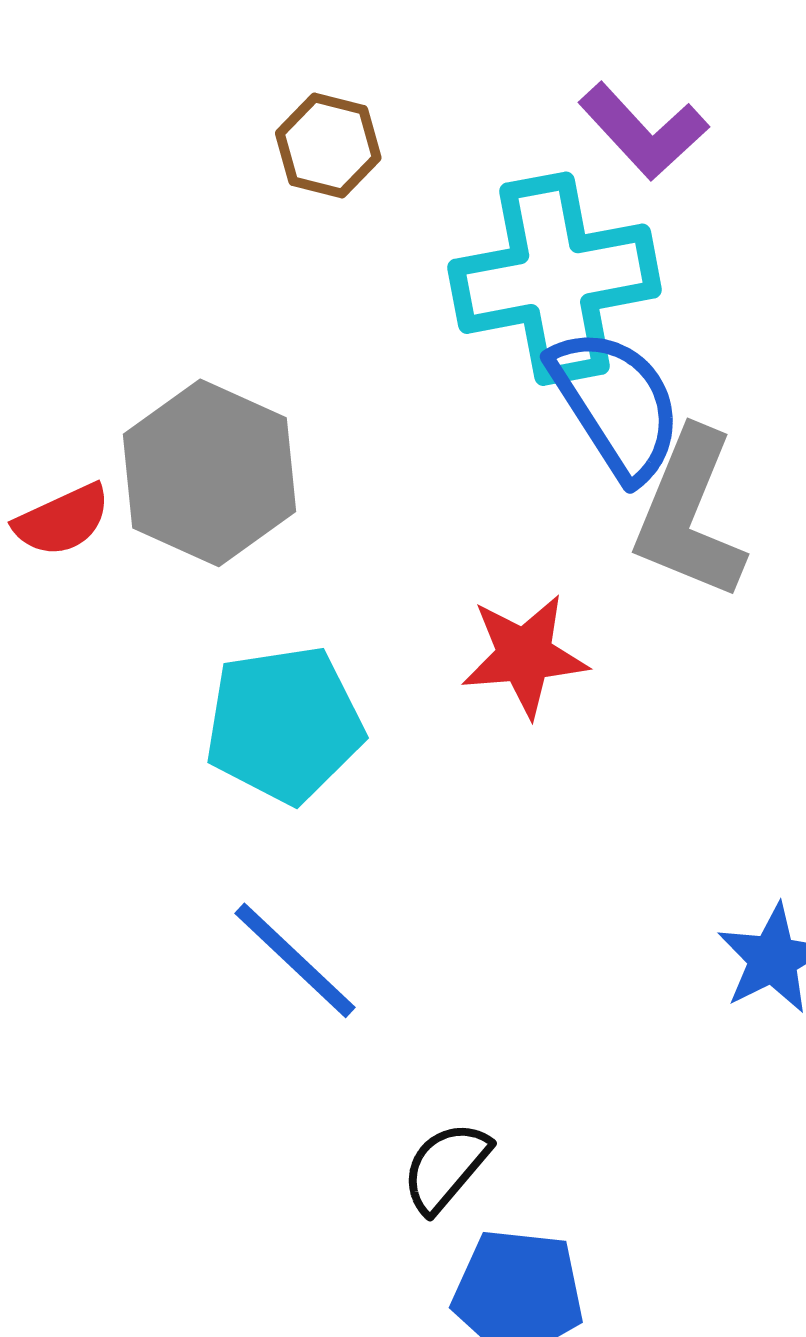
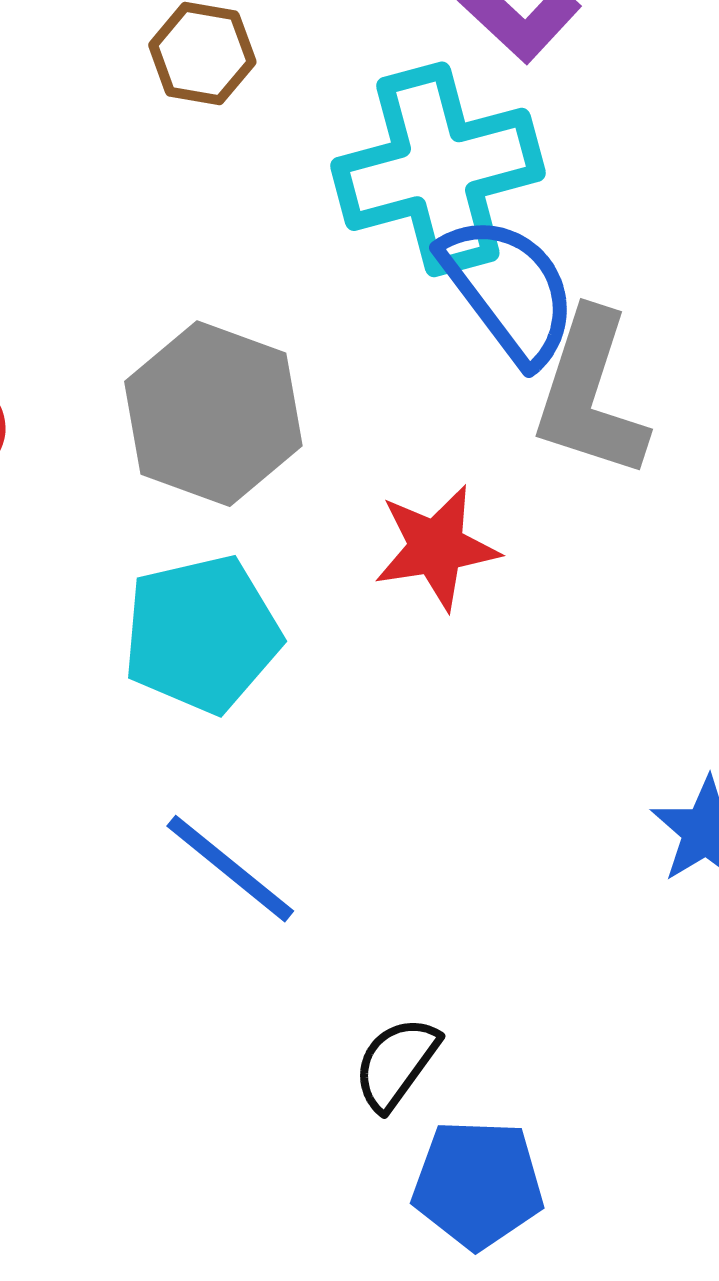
gray hexagon: (210, 473) -> (213, 414), moved

